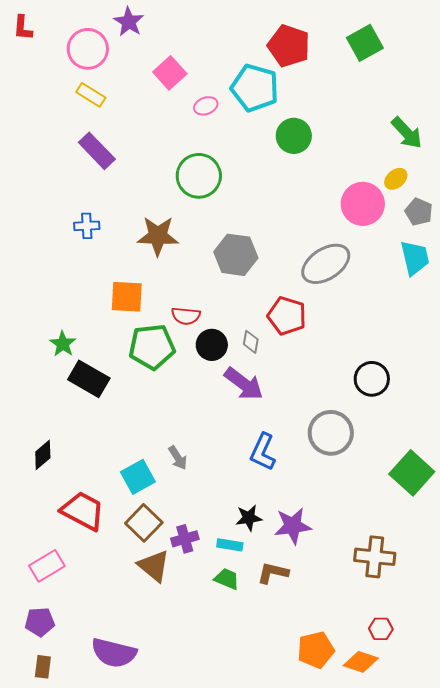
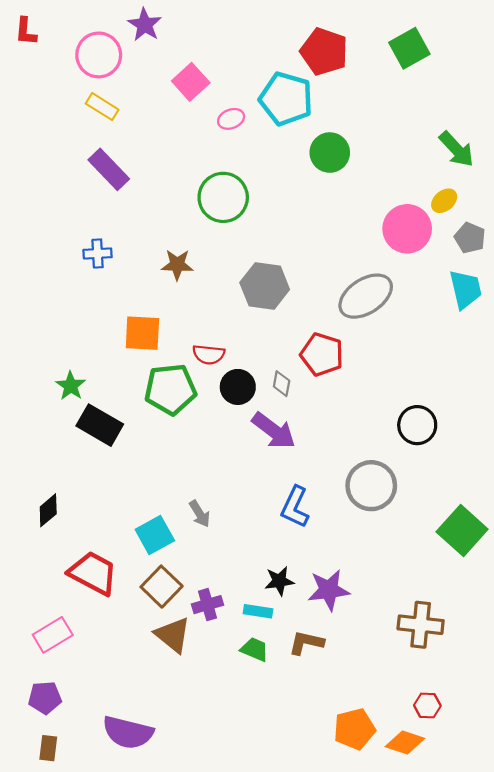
brown star: (158, 236) -> (177, 265), size x0.7

